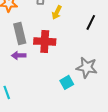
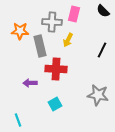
gray rectangle: (20, 33) -> (40, 46), moved
cyan square: (67, 82) -> (55, 104), moved

